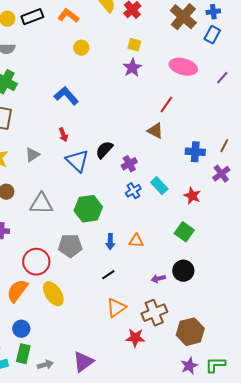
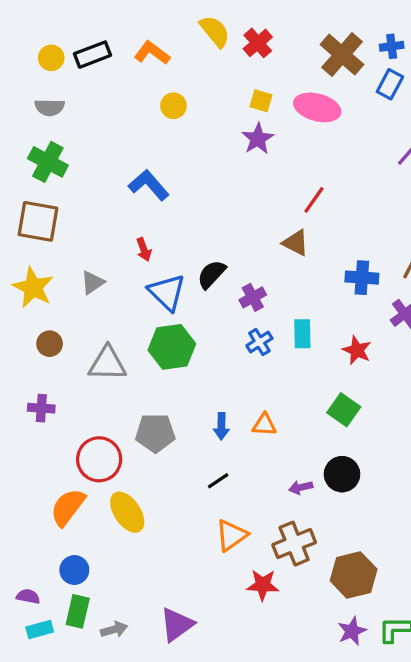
pink ellipse: (183, 67) -> (317, 107), moved
cyan rectangle: (159, 186) -> (302, 334), turned 42
green hexagon: (88, 209) -> (172, 347), moved

